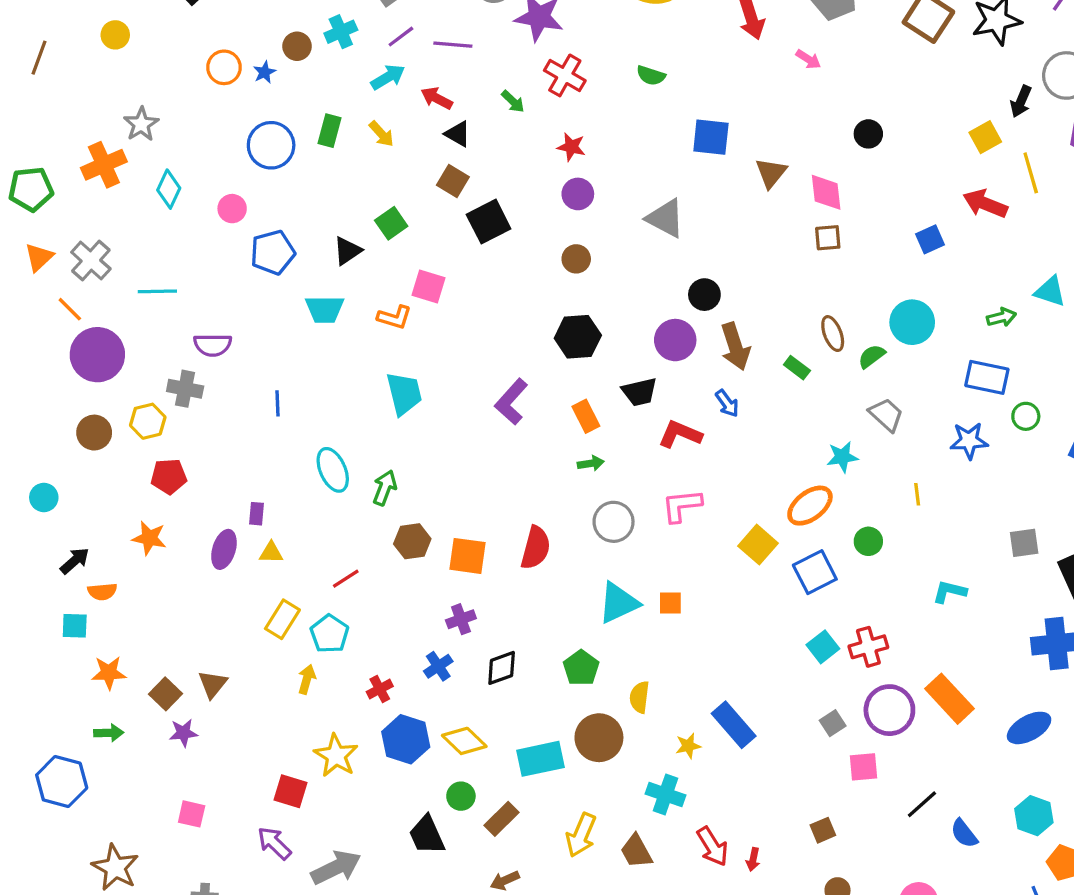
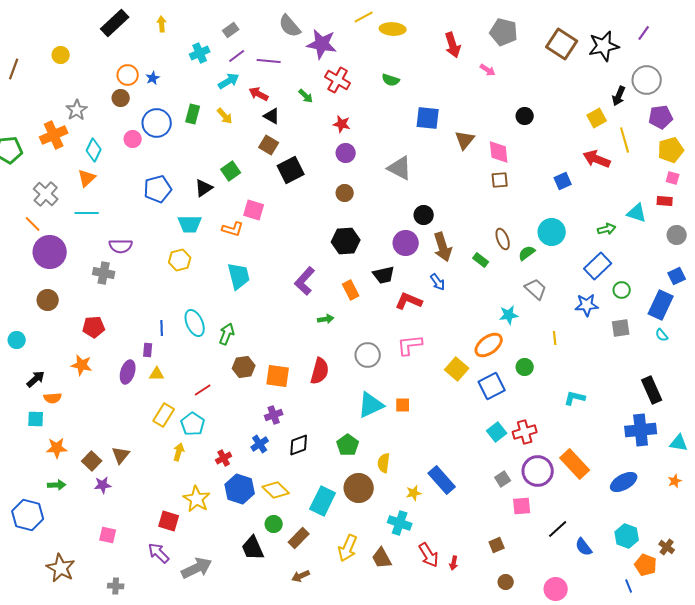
brown circle: (297, 46) -> (121, 98), moved
pink circle: (232, 209) -> (133, 139), moved
orange triangle: (39, 257) -> (87, 178), moved
blue rectangle: (987, 377) -> (598, 266), turned -56
blue line: (278, 403) -> (162, 328), moved
yellow hexagon: (148, 421) -> (180, 260), moved
green arrow: (591, 463) -> (326, 319), moved
gray square: (1024, 543) -> (621, 328), moved
cyan rectangle: (540, 759) -> (323, 501), turned -52

